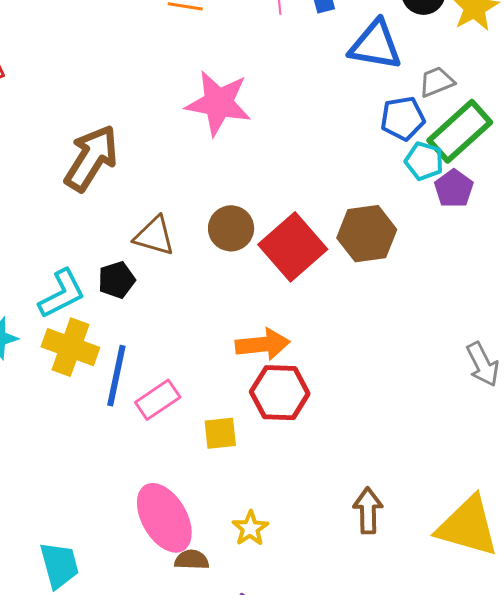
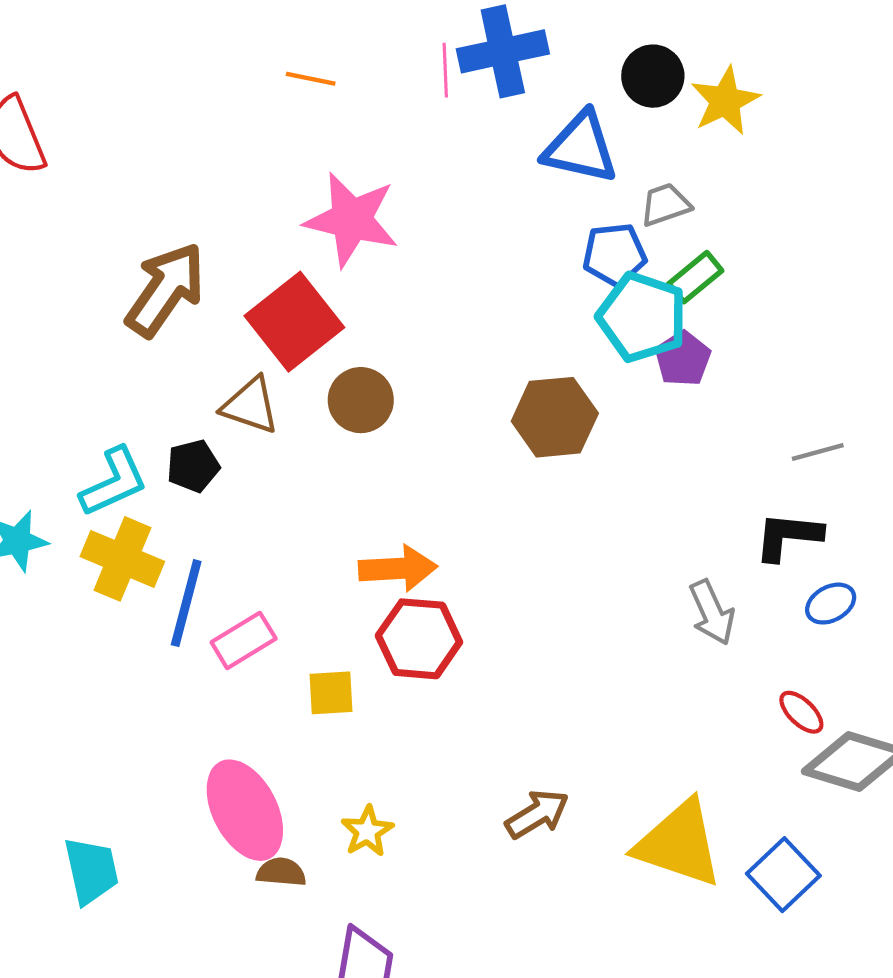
green rectangle: (460, 131) -> (695, 277), size x0.6
cyan pentagon: (424, 161) -> (642, 317), size x1.6
red square: (293, 247) -> (294, 322), moved
brown arrow: (368, 511) -> (537, 814), turned 57

